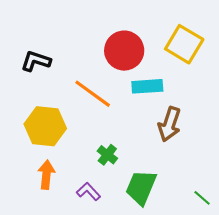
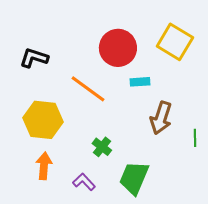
cyan rectangle: (147, 86) -> (140, 82), size x0.7
green line: (202, 198) -> (195, 138), moved, turned 48

